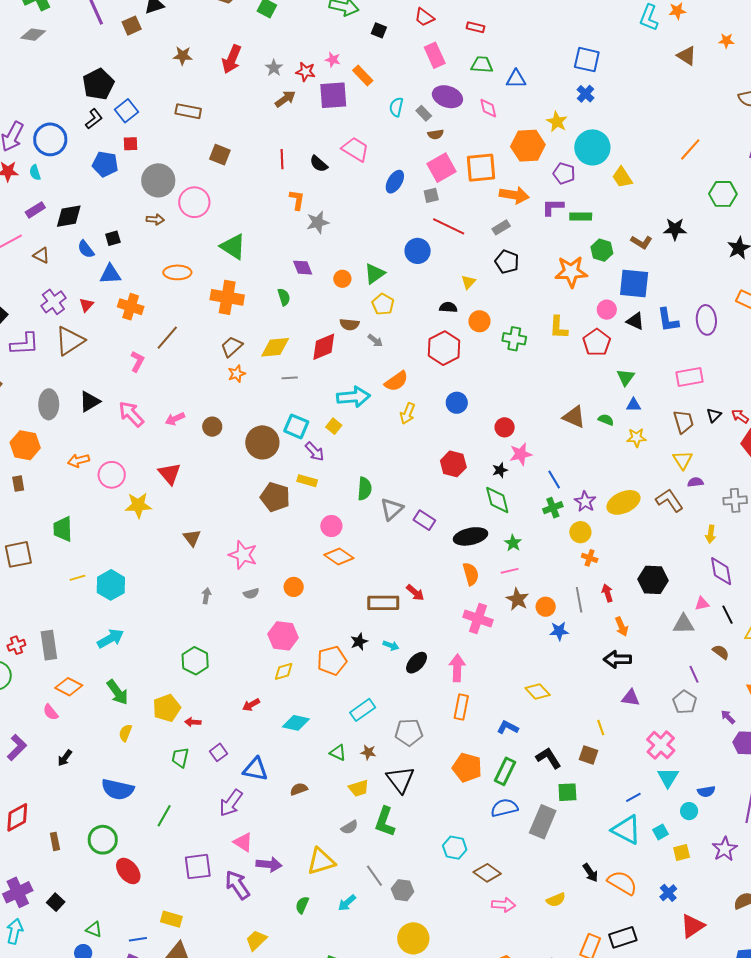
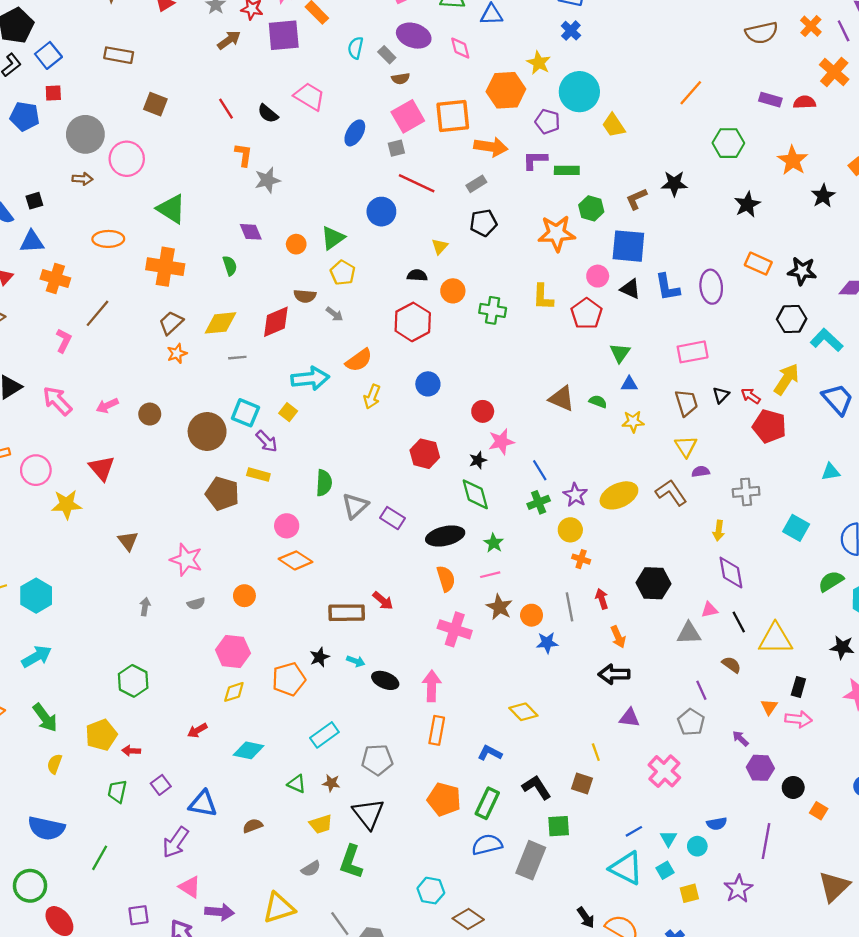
red line: (282, 159) -> (226, 109), turned -30
brown L-shape: (642, 242) -> (636, 199), turned 125
black pentagon: (507, 262) -> (483, 223), turned -30
black ellipse: (417, 663) -> (385, 680), turned 70
cyan triangle: (668, 777) -> (668, 839), moved, size x0.7
purple square: (198, 867) -> (139, 915), size x0.7

